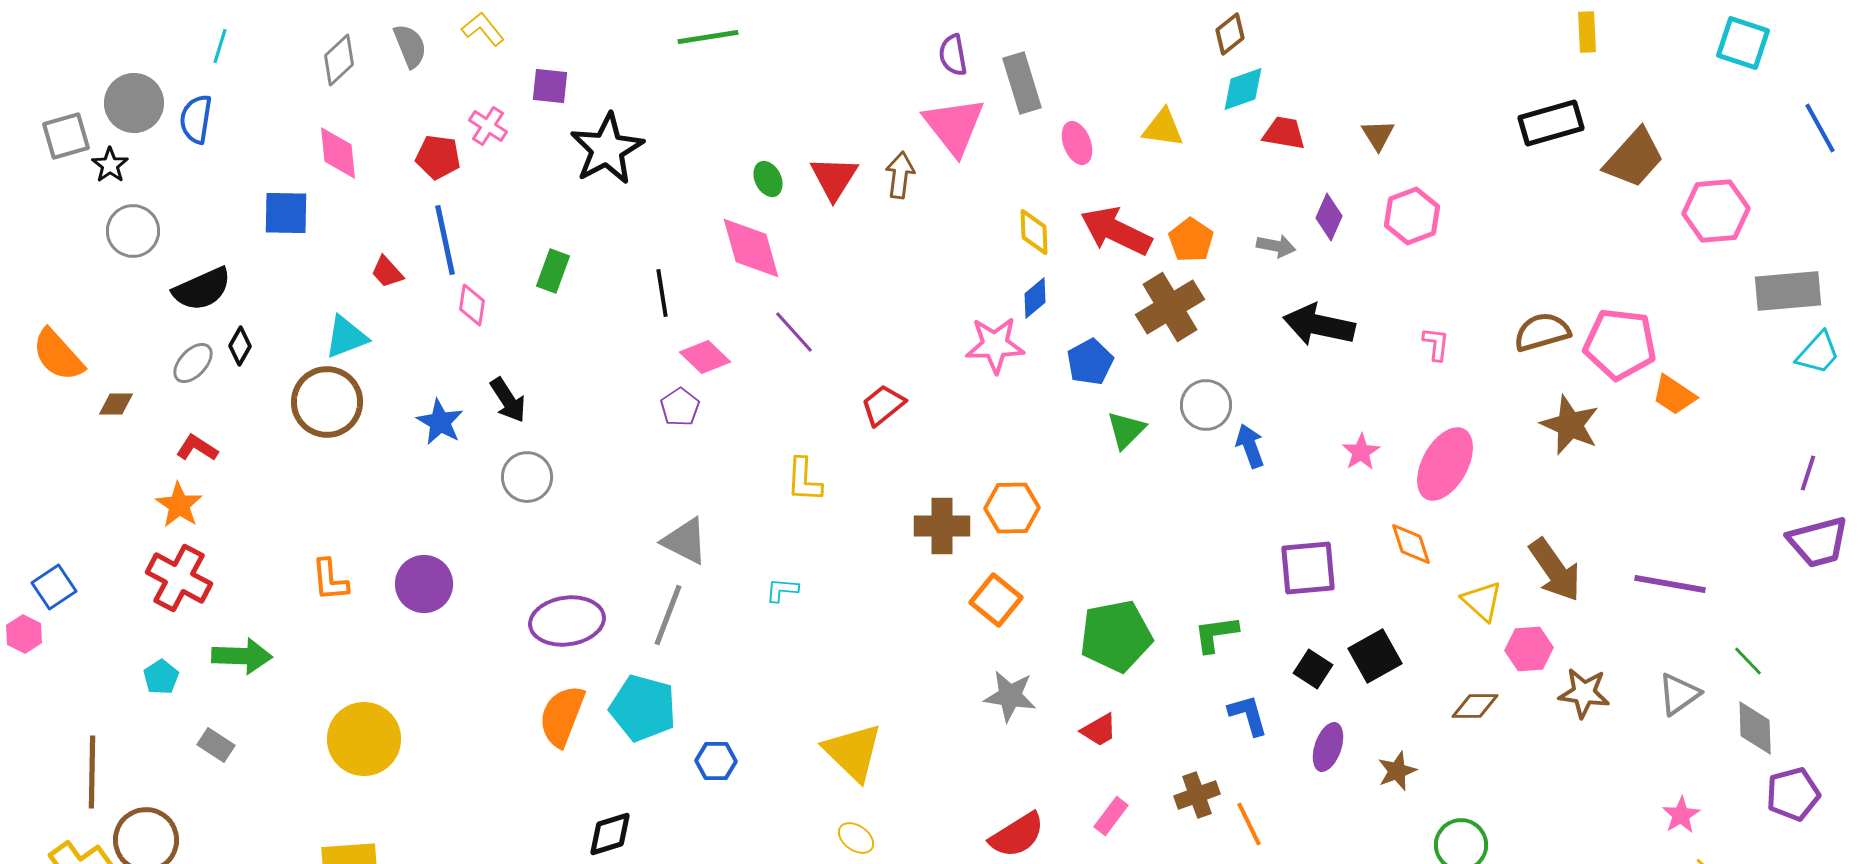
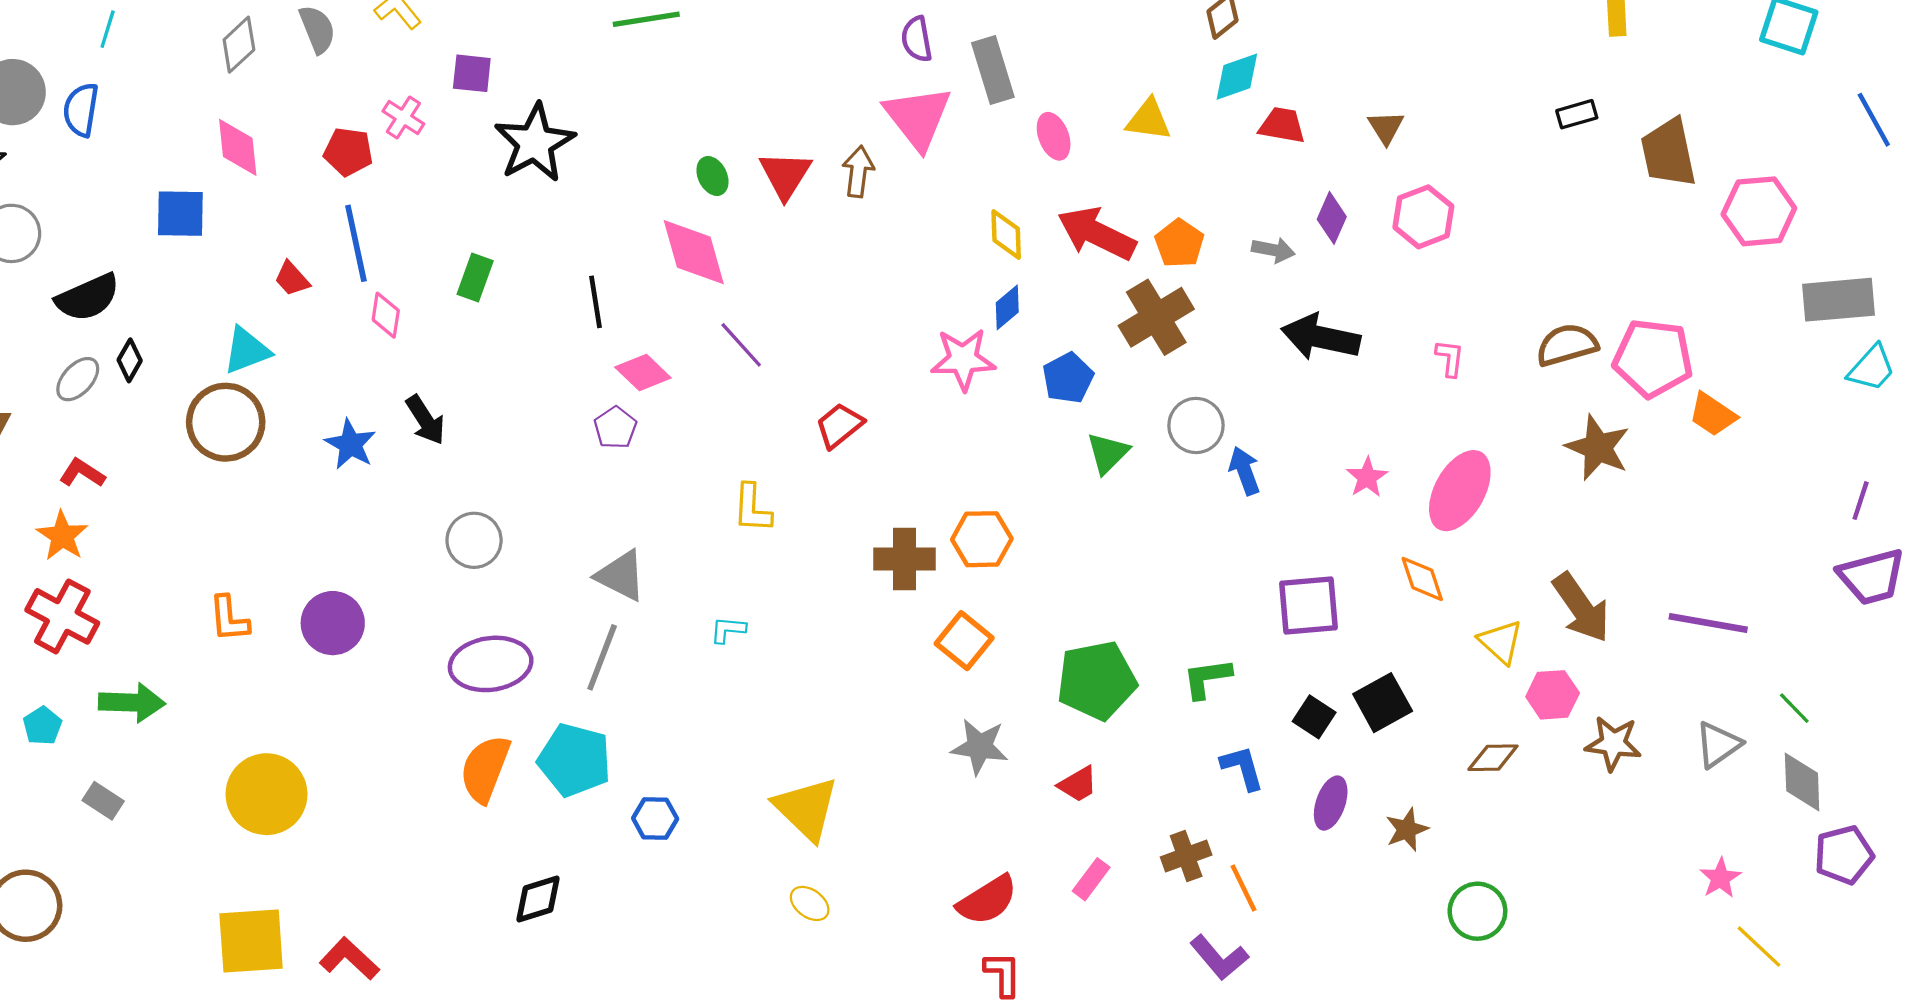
black rectangle: (1551, 123) -> (1577, 114), size x0.6
brown trapezoid: (1634, 158) -> (1668, 153), turned 126
gray circle: (527, 477) -> (474, 540), moved

